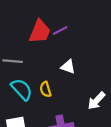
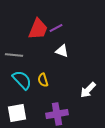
white triangle: (68, 67) -> (62, 51), moved

